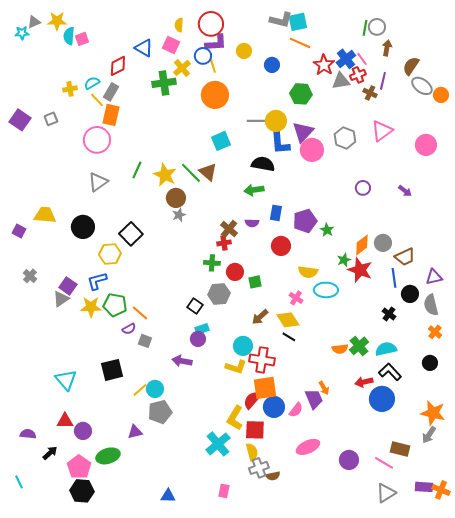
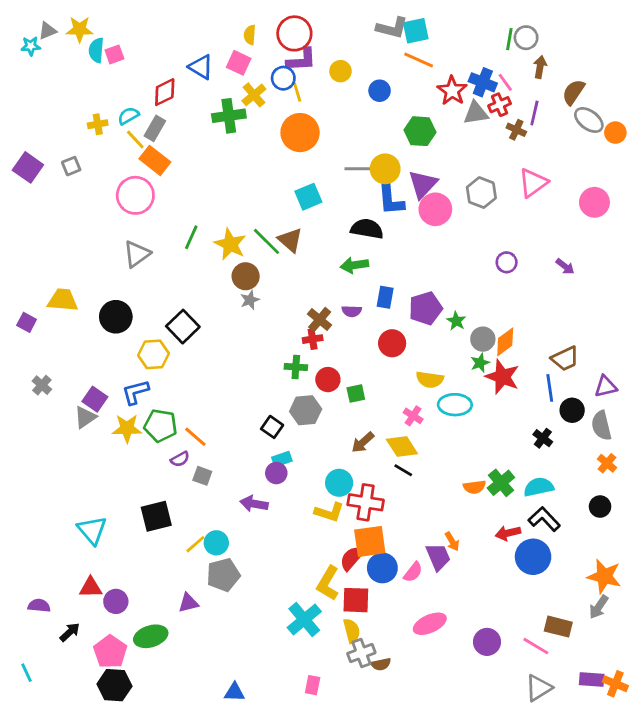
blue cross: (346, 59) -> (483, 82), turned -30
orange rectangle: (111, 115) -> (155, 160), turned -65
gray circle: (383, 243) -> (483, 339), moved

